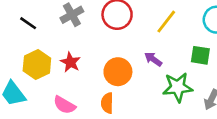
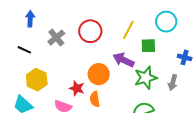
green square: (200, 55) -> (148, 46), moved
purple arrow: (153, 59) -> (124, 60), size x1.5
red star: (70, 62) -> (77, 88), moved

